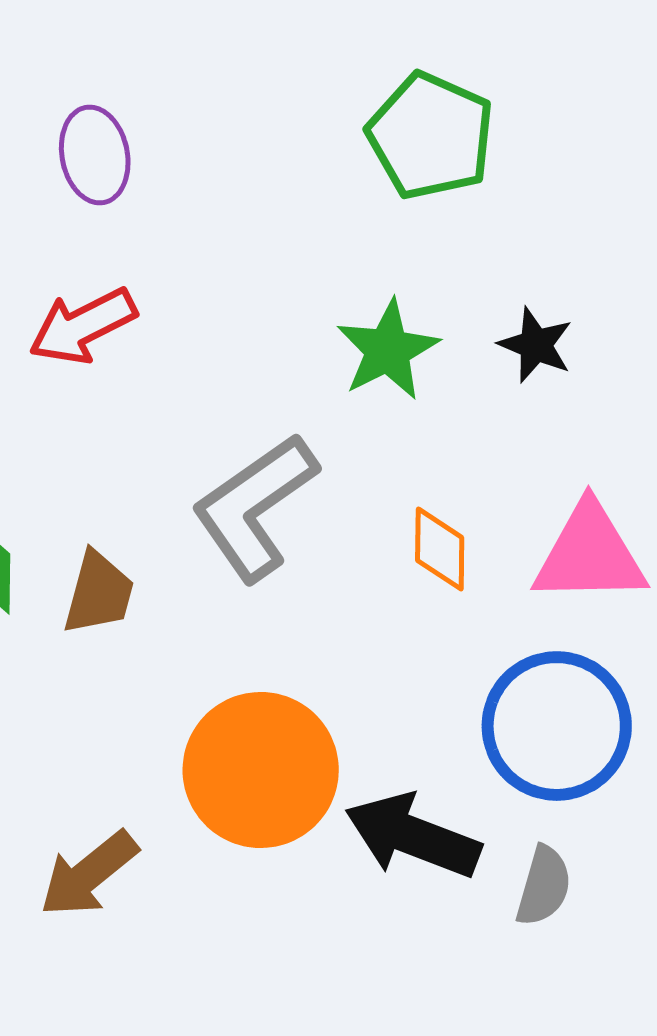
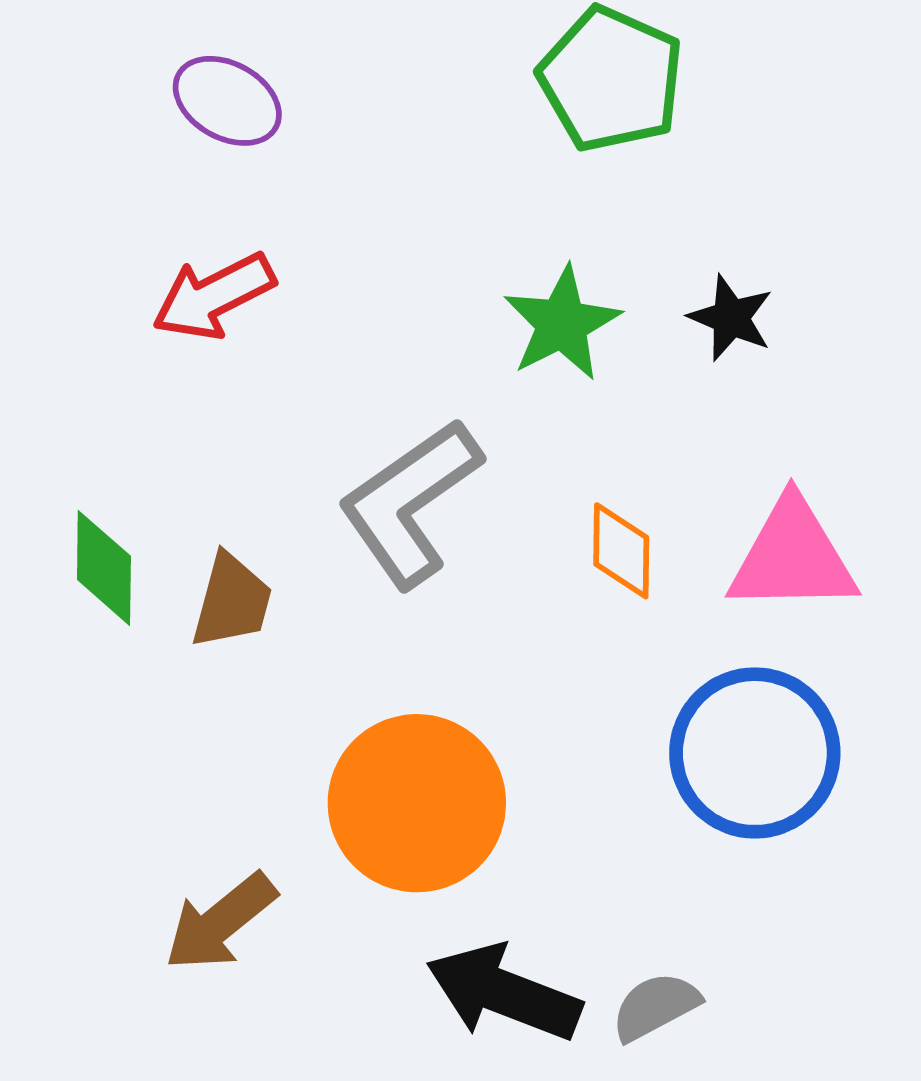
purple ellipse: (95, 155) -> (227, 101), turned -50
black arrow: (413, 836) -> (504, 993), moved
gray semicircle: (544, 886) -> (656, 1006), moved, turned -134

